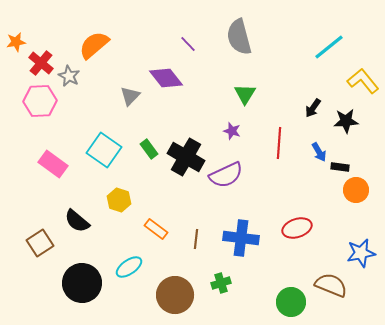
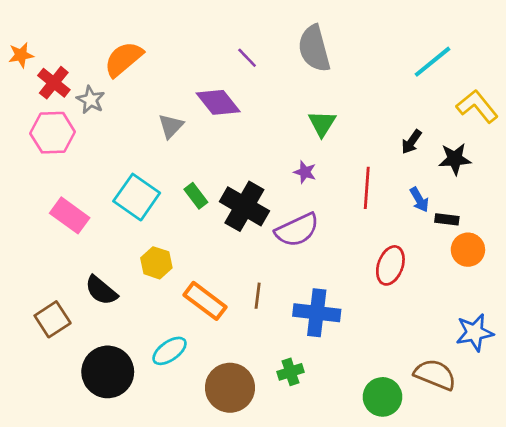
red ellipse: (297, 228) -> (390, 265), moved, turned -52
orange rectangle: (156, 229) -> (205, 301), size x1.4
brown line: (196, 239) -> (258, 296), moved

